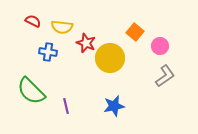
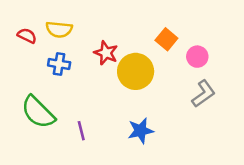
red semicircle: (33, 21) -> (27, 36), moved
yellow semicircle: (62, 27) -> (59, 29), moved

